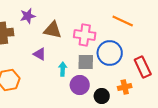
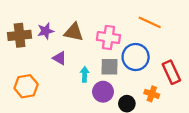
purple star: (28, 16) -> (46, 31), moved
orange cross: (125, 87) -> (152, 94), turned 32

